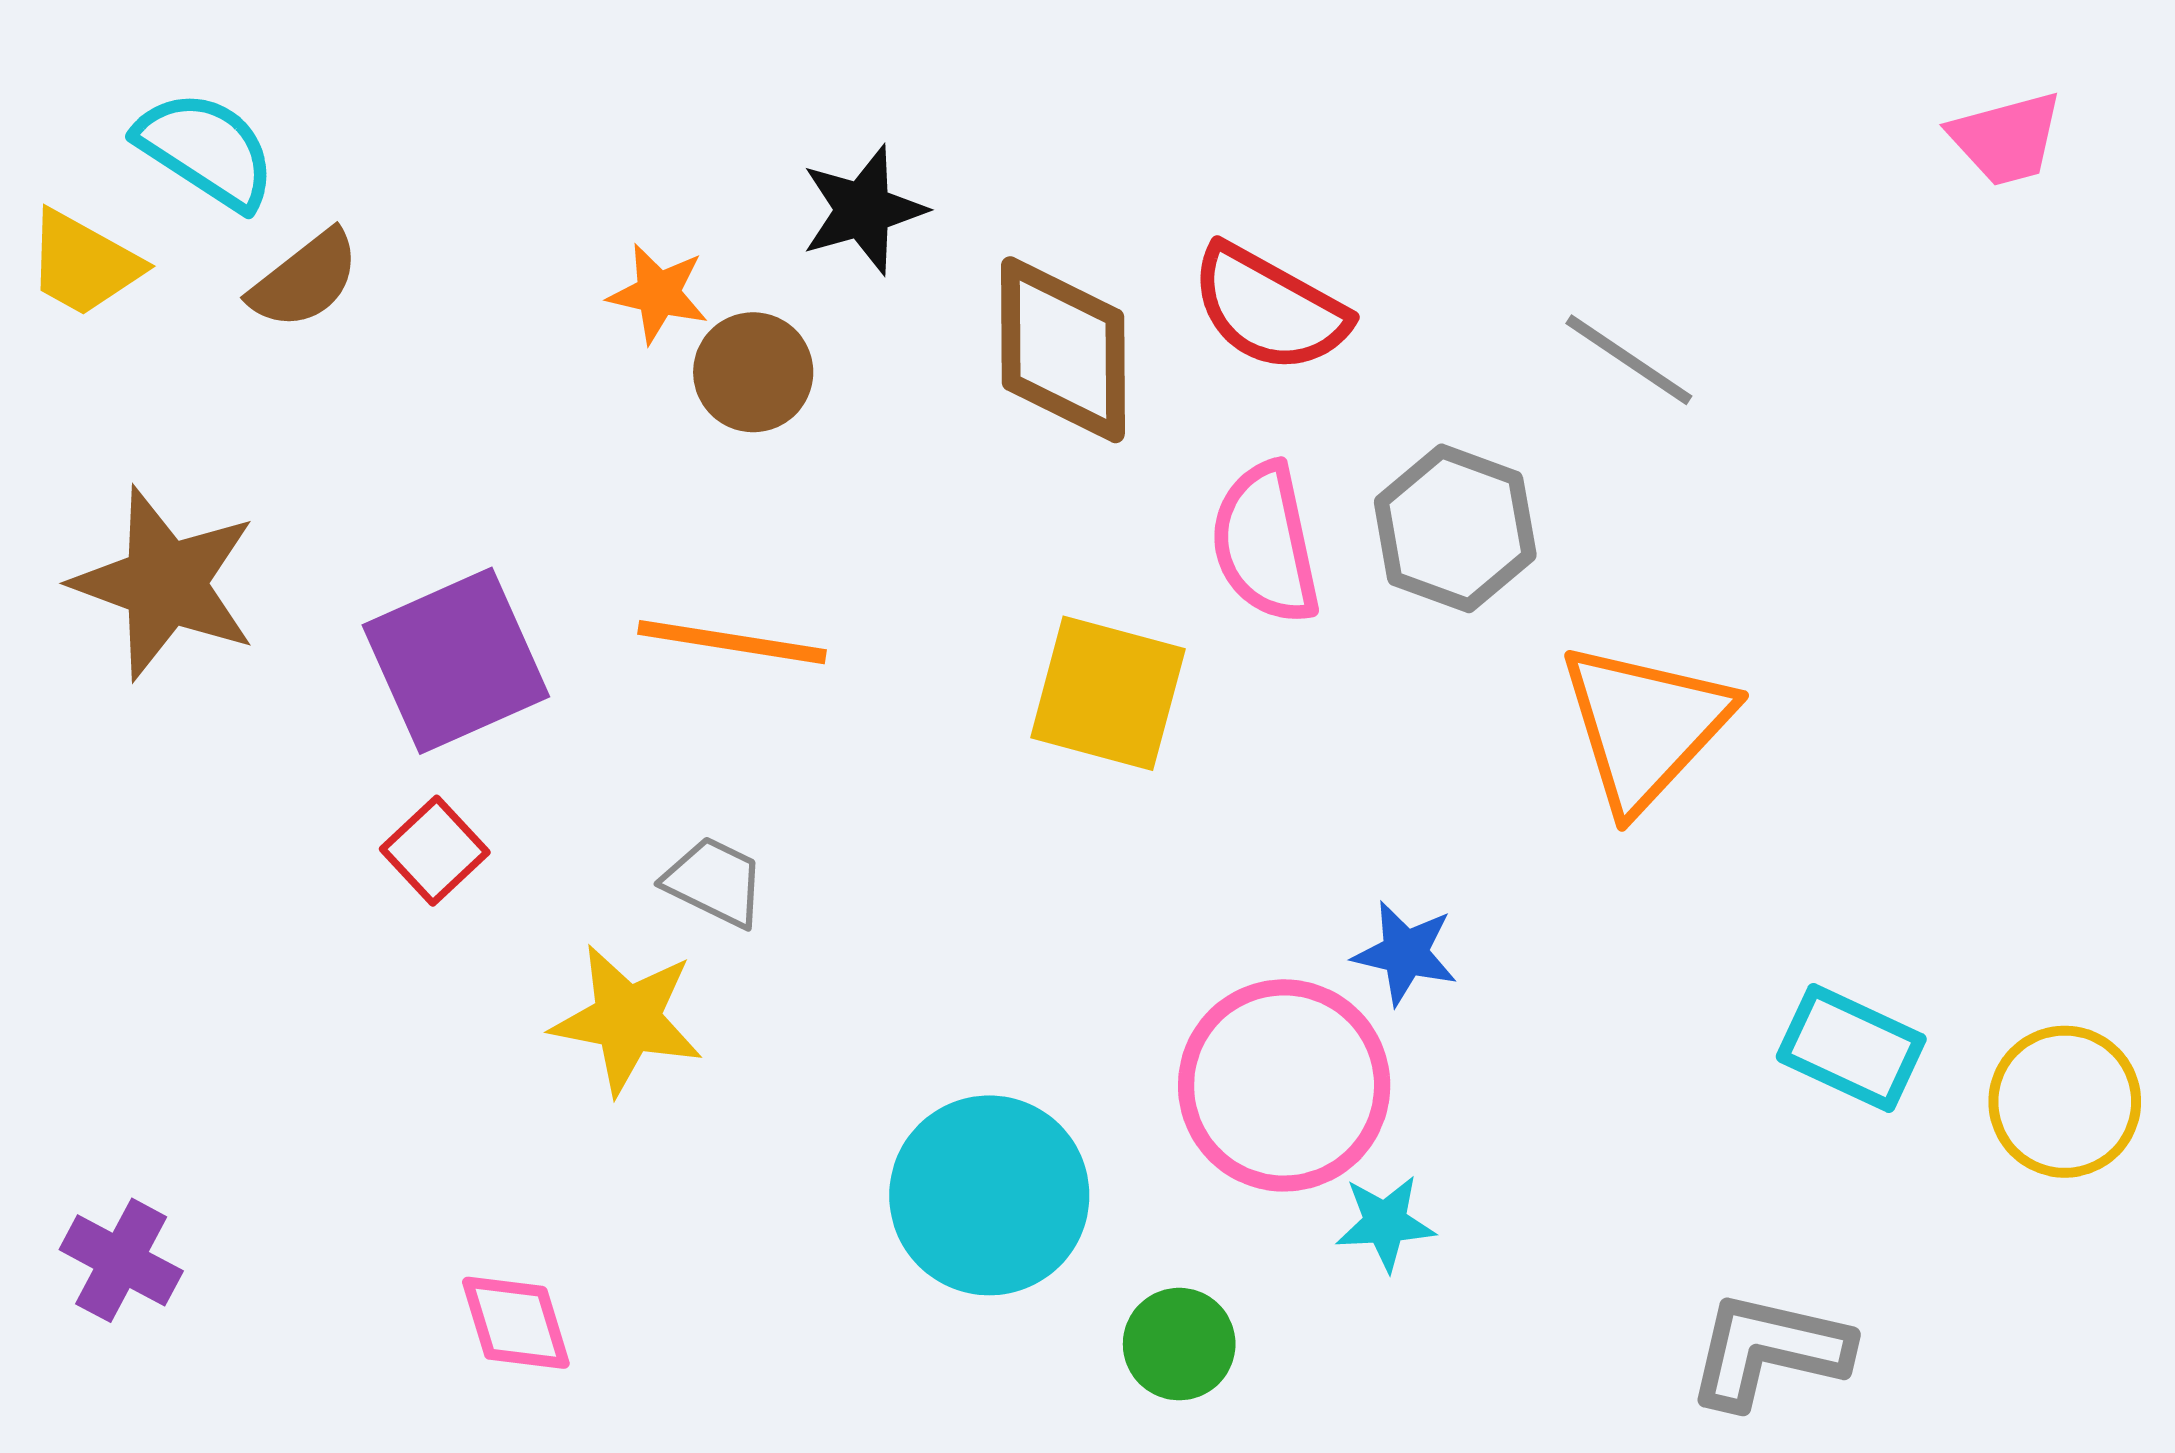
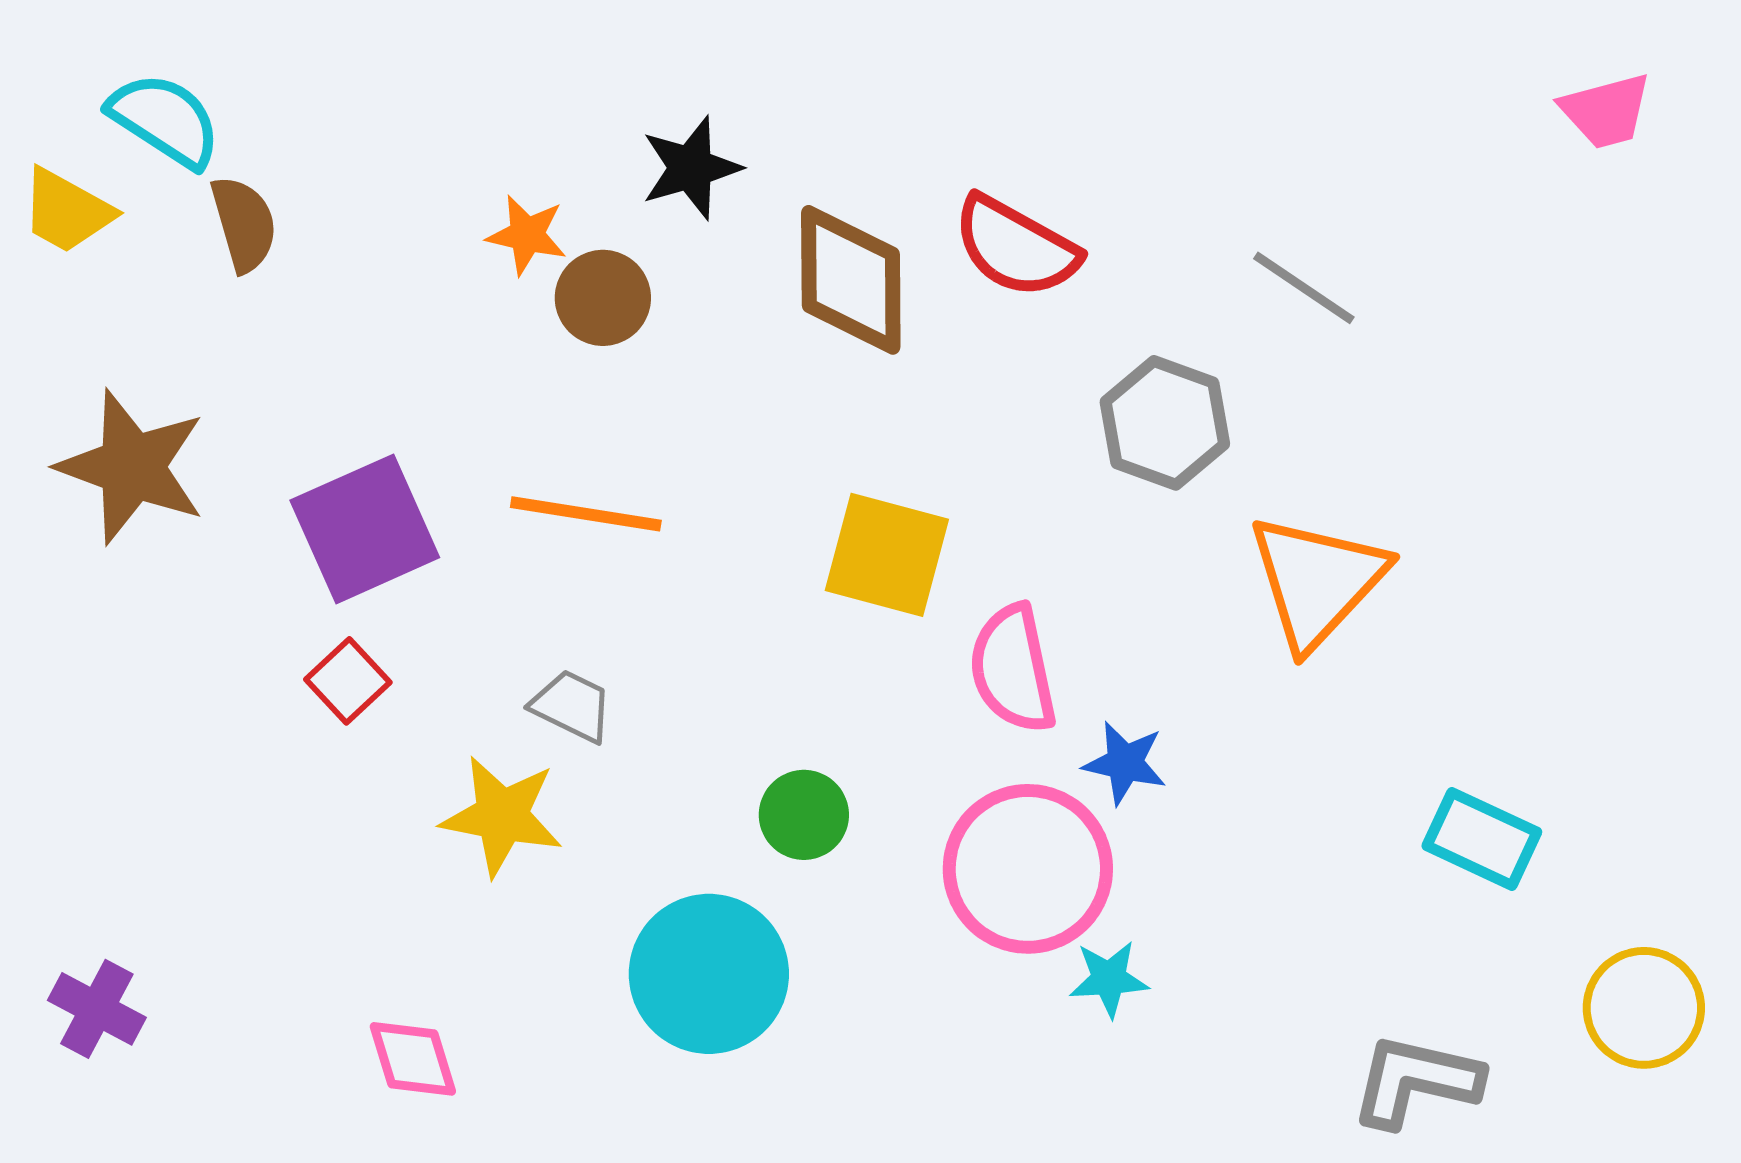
brown semicircle: (305, 280) -> (244, 224), turned -68
pink semicircle: (1265, 543) -> (1013, 669), moved
yellow circle: (2065, 1102) -> (1644, 1008), moved
cyan circle: (989, 1195) -> (709, 974), moved
green circle: (1179, 1344) -> (804, 815), moved

